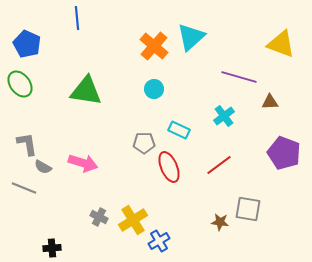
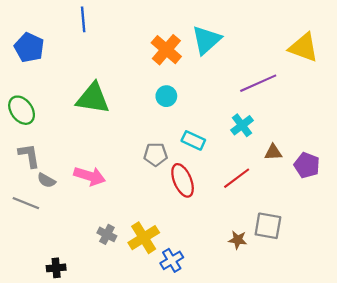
purple line: (239, 77) -> (258, 83), turned -40
green ellipse: (20, 84) -> (22, 110), moved
brown triangle: (270, 102) -> (273, 152), moved
purple pentagon: (284, 153) -> (307, 165), size x0.7

